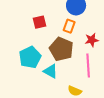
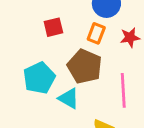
red star: (92, 40) -> (130, 37), moved

